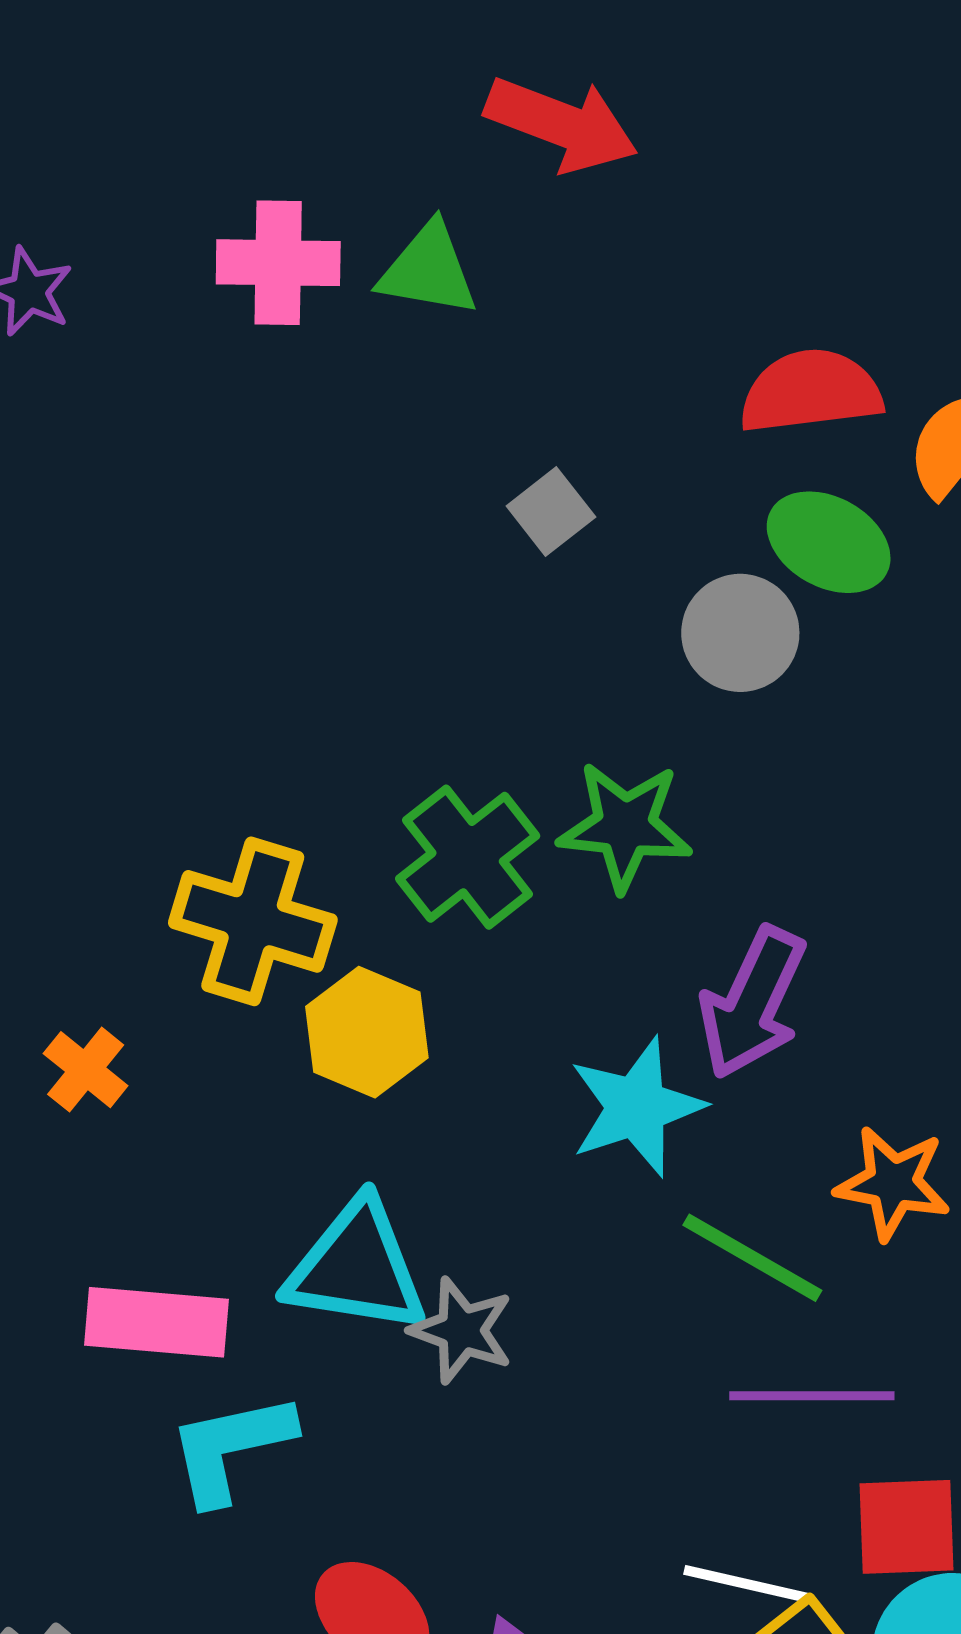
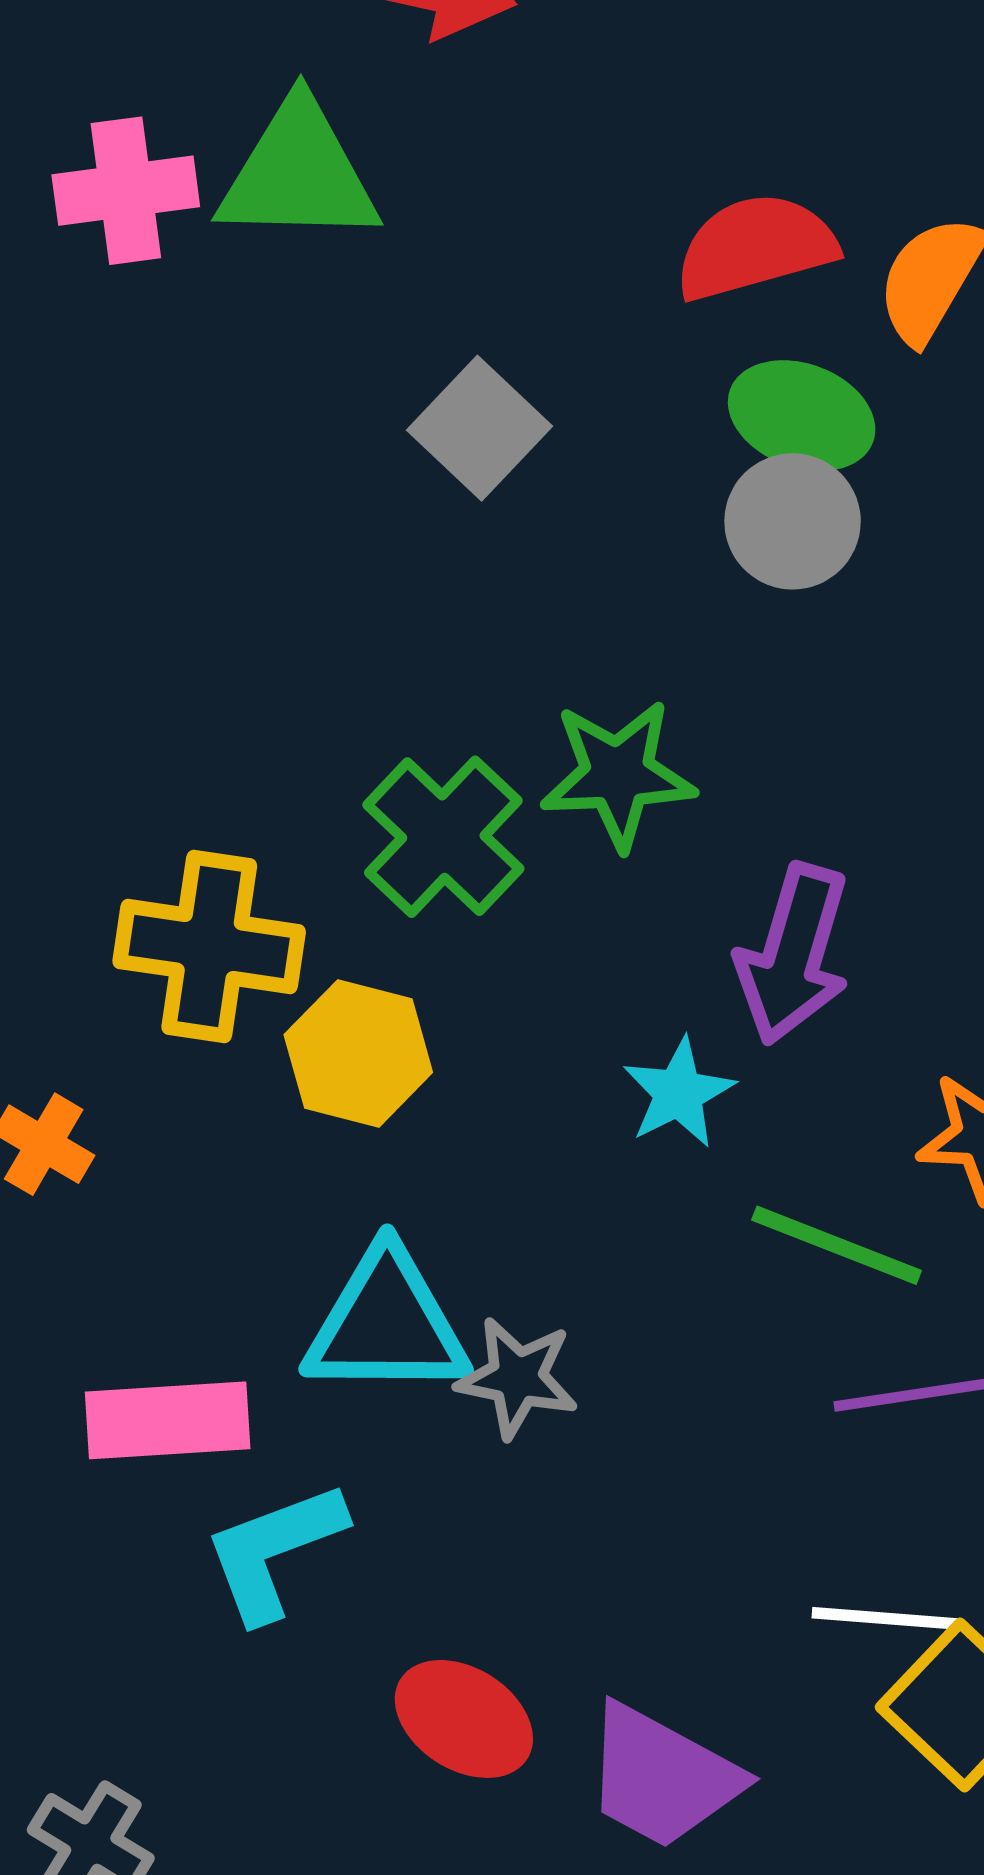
green triangle: (428, 270) -> (298, 173), size x1.4
gray square: (551, 512) -> (480, 428), size x1.4
gray circle: (740, 633) -> (793, 521), moved
cyan star: (636, 1107) -> (679, 1093), size x0.7

